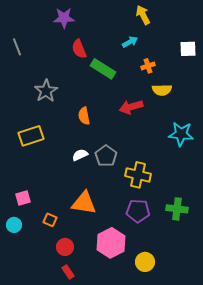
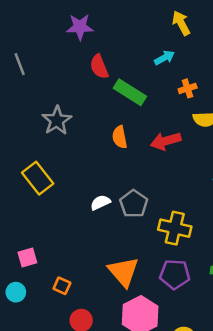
orange semicircle: (84, 116) -> (120, 137), moved
yellow rectangle: (31, 136) -> (38, 178), turned 70
orange triangle: (84, 203) -> (123, 272), moved, turned 40

